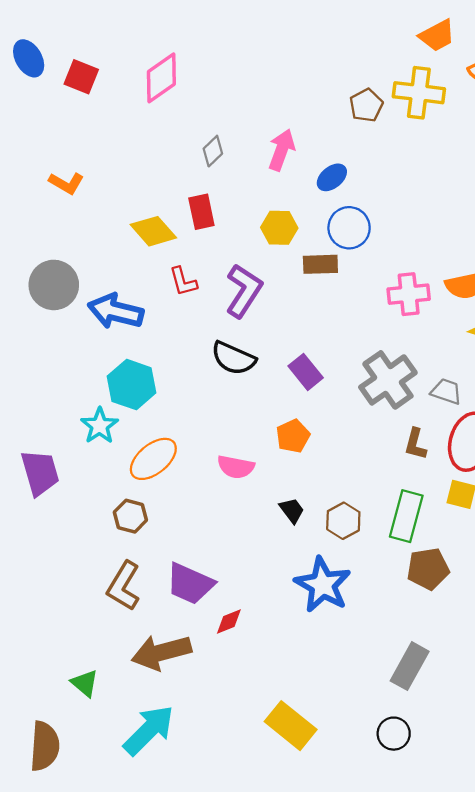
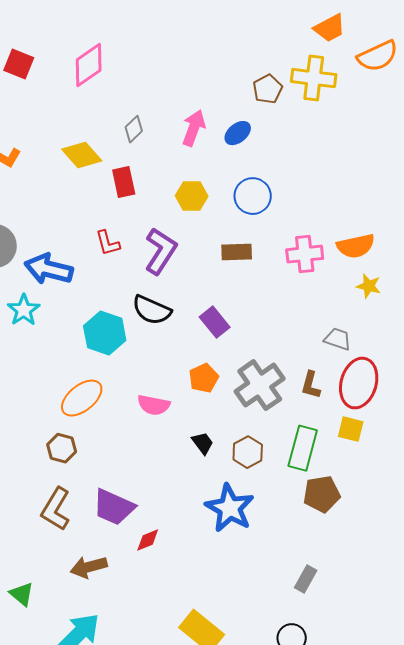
blue ellipse: (332, 177) -> (238, 133), moved
yellow diamond: (153, 231) -> (82, 155), moved
brown rectangle: (320, 264) -> (237, 252), moved
gray cross: (388, 380) -> (260, 385), moved
cyan hexagon: (132, 385) -> (105, 333), moved
cyan star: (100, 426) -> (24, 310), moved
brown arrow: (161, 652) -> (89, 567), size x0.7
gray rectangle: (410, 666) -> (306, 579), size x0.7

